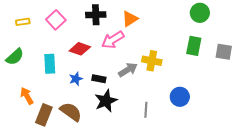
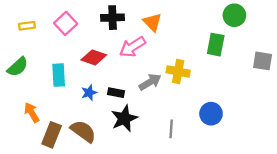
orange triangle: (130, 19) -> (152, 22), turned -42
green rectangle: (194, 46) -> (216, 45), moved

